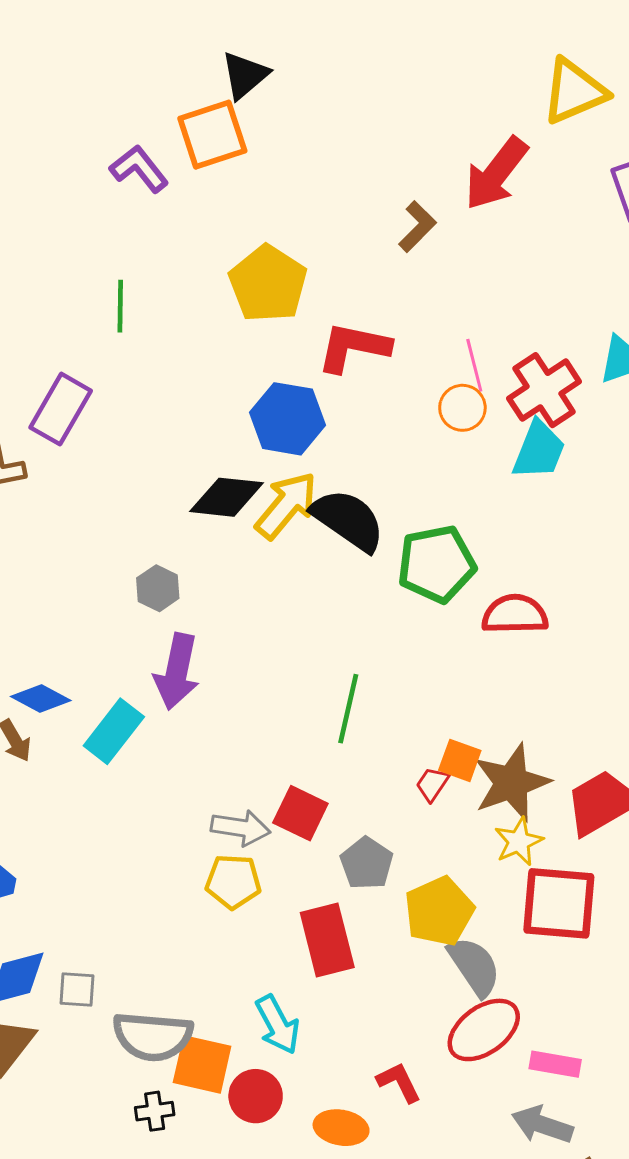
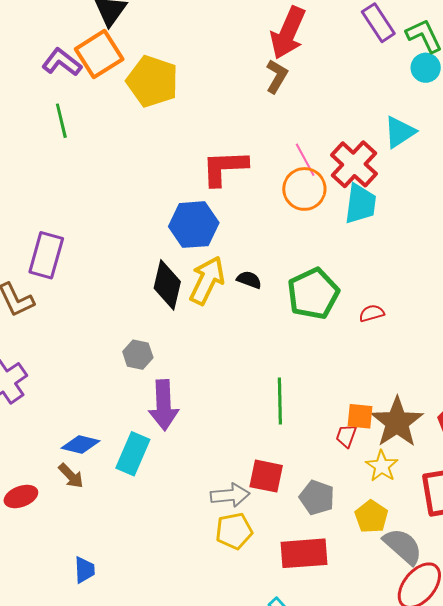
purple L-shape: (139, 169) -> (62, 62), moved
brown L-shape: (417, 227) -> (277, 76), moved
yellow pentagon: (268, 284) -> (152, 81), moved
green line: (120, 306) -> (61, 121), moved
orange circle: (462, 408) -> (304, 189), size x1.4
black diamond: (227, 497) -> (167, 285), turned -69
black semicircle: (348, 520) -> (249, 280), size x0.5
red semicircle: (515, 614) -> (372, 313), size x0.6
yellow star: (519, 842) -> (382, 466), moved
yellow pentagon: (439, 911) -> (371, 517), size x0.7
red rectangle: (327, 940) -> (304, 553), turned -66

